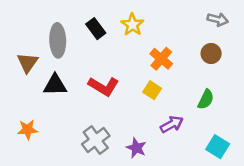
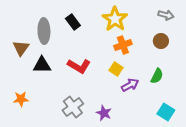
yellow star: (132, 25) -> (115, 19), moved, size x1.4
orange cross: (161, 59) -> (123, 45), turned 30
purple arrow: (172, 124) -> (130, 85), moved

